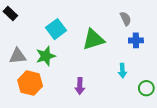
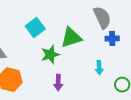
gray semicircle: (126, 19) -> (102, 18), size x1.6
green star: (46, 56) -> (50, 55), moved

